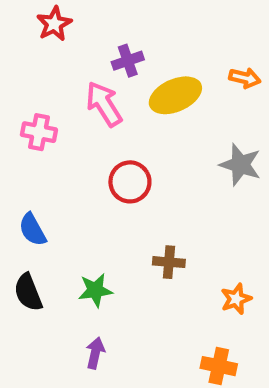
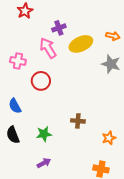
gray star: (240, 165) -> (111, 64), moved
red circle: (130, 182) -> (41, 81), moved
purple arrow: (95, 353) -> (44, 163), turned 48

